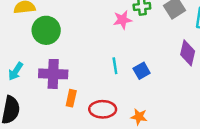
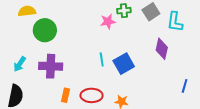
blue square: (142, 71) -> (124, 64), size x1.5
orange rectangle: (71, 98) -> (66, 95), moved

